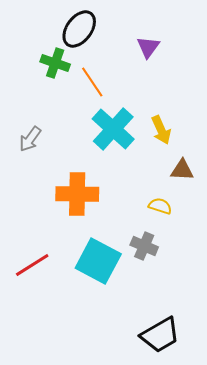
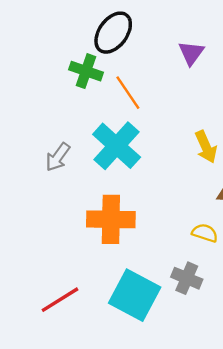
cyan cross: (113, 129) -> (117, 146), moved

